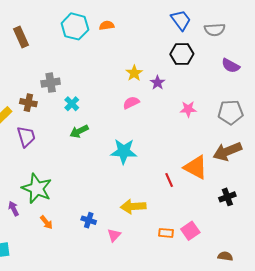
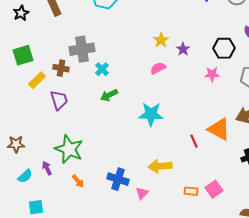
black hexagon: (182, 54) -> (224, 48), moved
gray cross: (51, 83) -> (82, 49), size x1.4
blue cross: (89, 220) -> (118, 179), size x1.5

